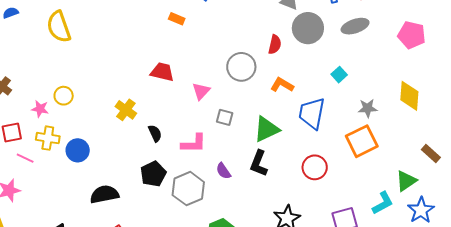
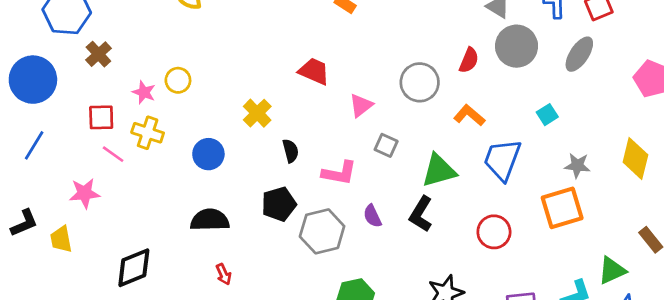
gray ellipse: (355, 26) -> (579, 54), turned -48
blue circle: (78, 150) -> (208, 154), moved

